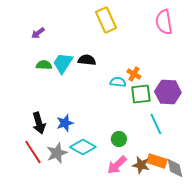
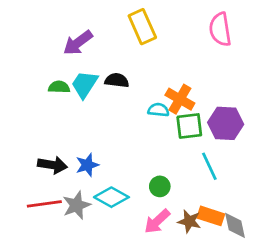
purple arrow: (38, 33) -> (78, 43), moved, size x1.6
orange cross: (134, 74) -> (180, 99), size x1.5
black arrow: (39, 123) -> (52, 165), turned -65
red line: (33, 152) -> (44, 204), turned -65

